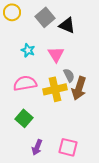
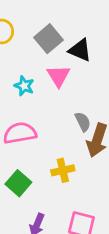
pink triangle: (56, 54) -> (58, 76), moved
yellow cross: (55, 89) -> (63, 170), moved, size x0.7

